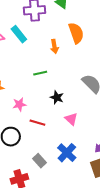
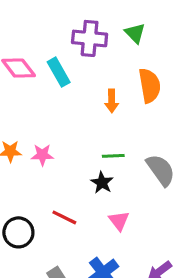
green line: (40, 73) -> (113, 156), moved
pink star: (19, 104) -> (42, 155), moved

